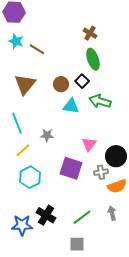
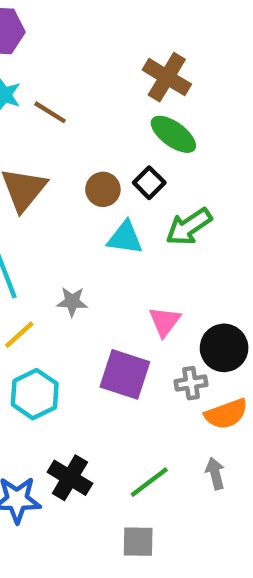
brown cross: (90, 33) -> (167, 77), size x1.5
green ellipse: (93, 59) -> (173, 134), turned -35
green arrow: (100, 101) -> (189, 227), turned -50

